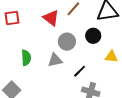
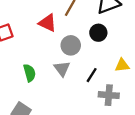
yellow triangle: (111, 57) -> (122, 65), moved
gray triangle: (55, 60) -> (62, 69), turned -42

